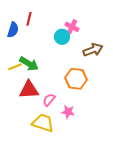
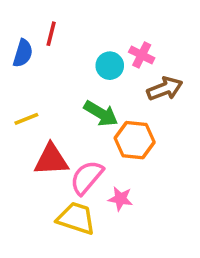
pink cross: (72, 27) -> (142, 55), moved
green arrow: (29, 64) -> (101, 114), moved
pink semicircle: (49, 100) -> (87, 177), size x1.5

